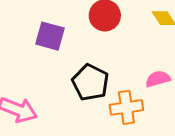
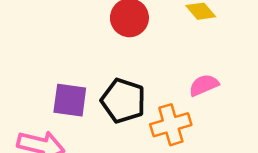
purple square: (50, 36) -> (70, 100), moved

